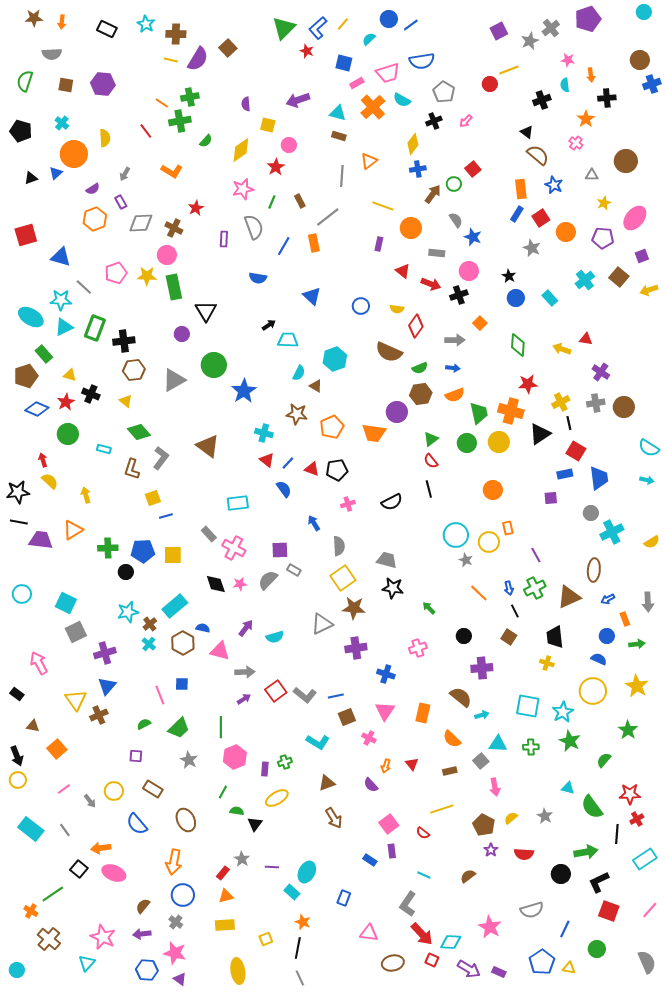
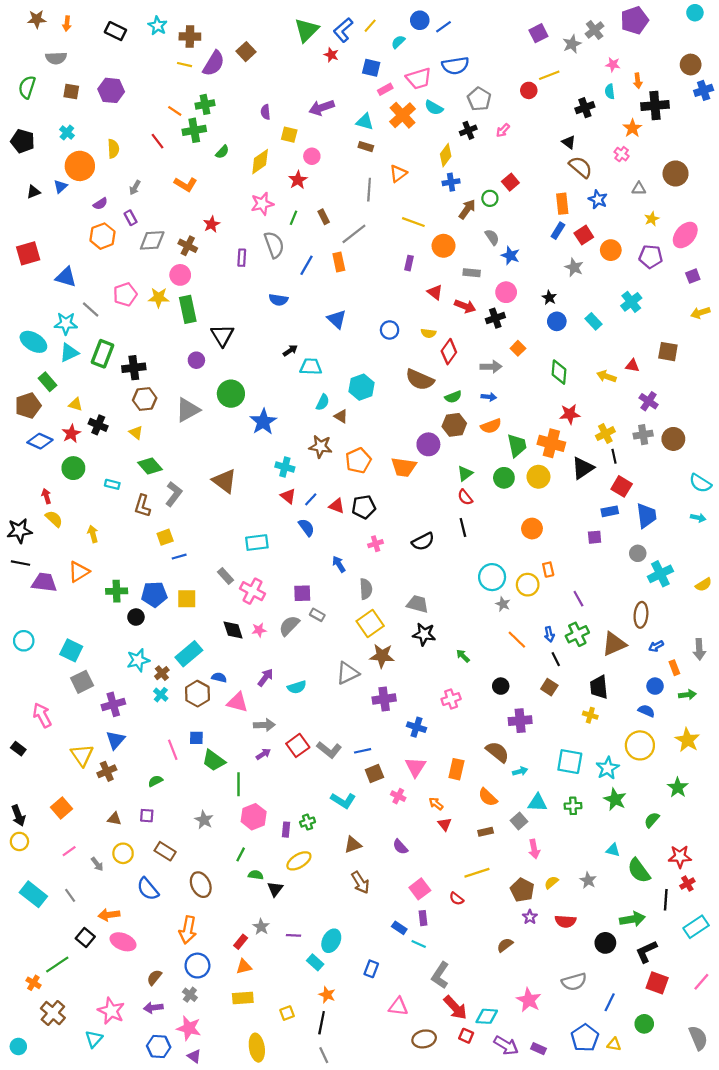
black cross: (607, 98) -> (655, 106), size x1.4
brown square: (619, 277) -> (668, 352), moved, turned -30
brown triangle: (33, 726) -> (114, 819), moved
green trapezoid: (179, 728) -> (214, 761), moved, turned 80
orange arrow: (386, 766) -> (436, 804), moved, turned 112
cyan line: (424, 875) -> (419, 944), moved

